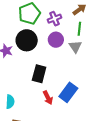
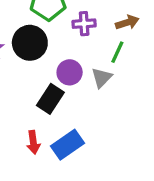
purple circle: (56, 40) -> (70, 72), moved
black rectangle: (39, 74) -> (50, 99), moved

